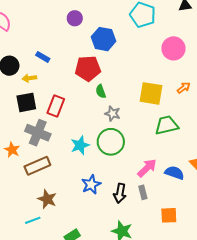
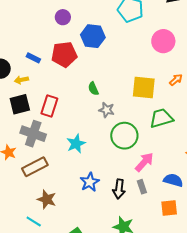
red pentagon: (88, 68) -> (64, 54), moved
green circle: (111, 142) -> (124, 136), moved
blue semicircle: (174, 173) -> (173, 180), moved
cyan line: (33, 220) -> (34, 221), turned 56

